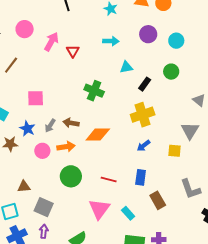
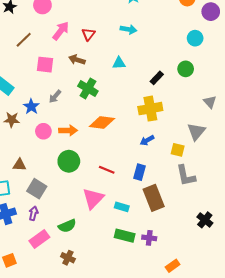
purple circle: (148, 34) -> (211, 12), moved
pink arrow: (51, 42) -> (61, 31), moved
cyan triangle: (126, 67) -> (119, 63), moved
green cross: (94, 91) -> (88, 89), moved
pink square: (36, 98) -> (45, 65), moved
brown arrow: (71, 123) -> (77, 60), moved
gray arrow: (50, 126) -> (55, 96), moved
gray L-shape: (191, 189) -> (186, 176), moved
brown rectangle: (158, 200) -> (154, 198), size x1.4
cyan rectangle: (128, 213) -> (122, 207), turned -40

